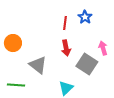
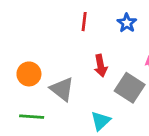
red line: (65, 23) -> (84, 22), moved
orange circle: (13, 43) -> (29, 74), moved

